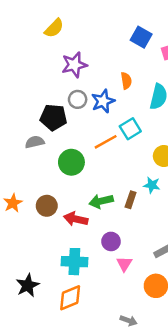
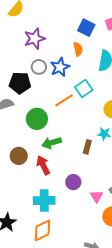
blue square: (141, 37) -> (86, 28), moved
green arrow: (101, 201) -> (52, 143), moved
red arrow: (76, 219) -> (43, 165), turned 54
pink triangle: (124, 264) -> (97, 196), moved

